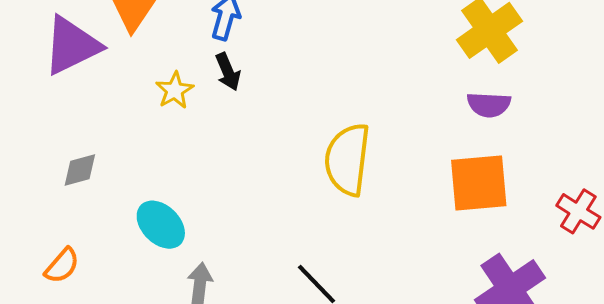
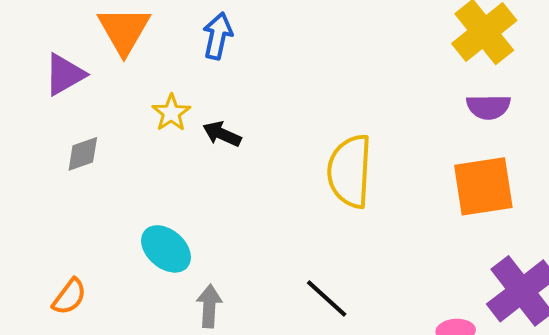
purple triangle: (72, 46) -> (65, 74), size x0.7
black arrow: (228, 72) -> (222, 134), moved, turned 141
gray diamond: (80, 170) -> (83, 154), moved

